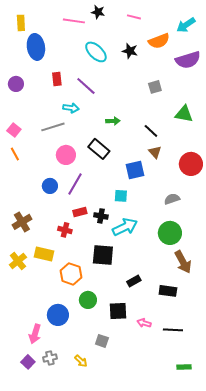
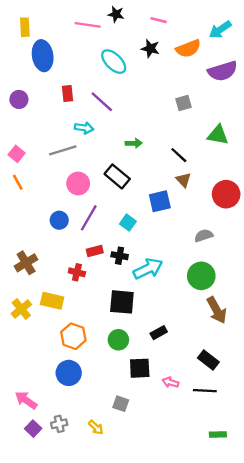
black star: (130, 51) -> (150, 49), moved
cyan square: (121, 196) -> (128, 223), moved, turned 32
orange hexagon: (71, 274) -> (73, 336), moved
black rectangle: (168, 291) -> (208, 360), moved, turned 30
green circle: (88, 300) -> (118, 340), moved
pink arrow: (35, 334) -> (26, 400), moved, turned 108

